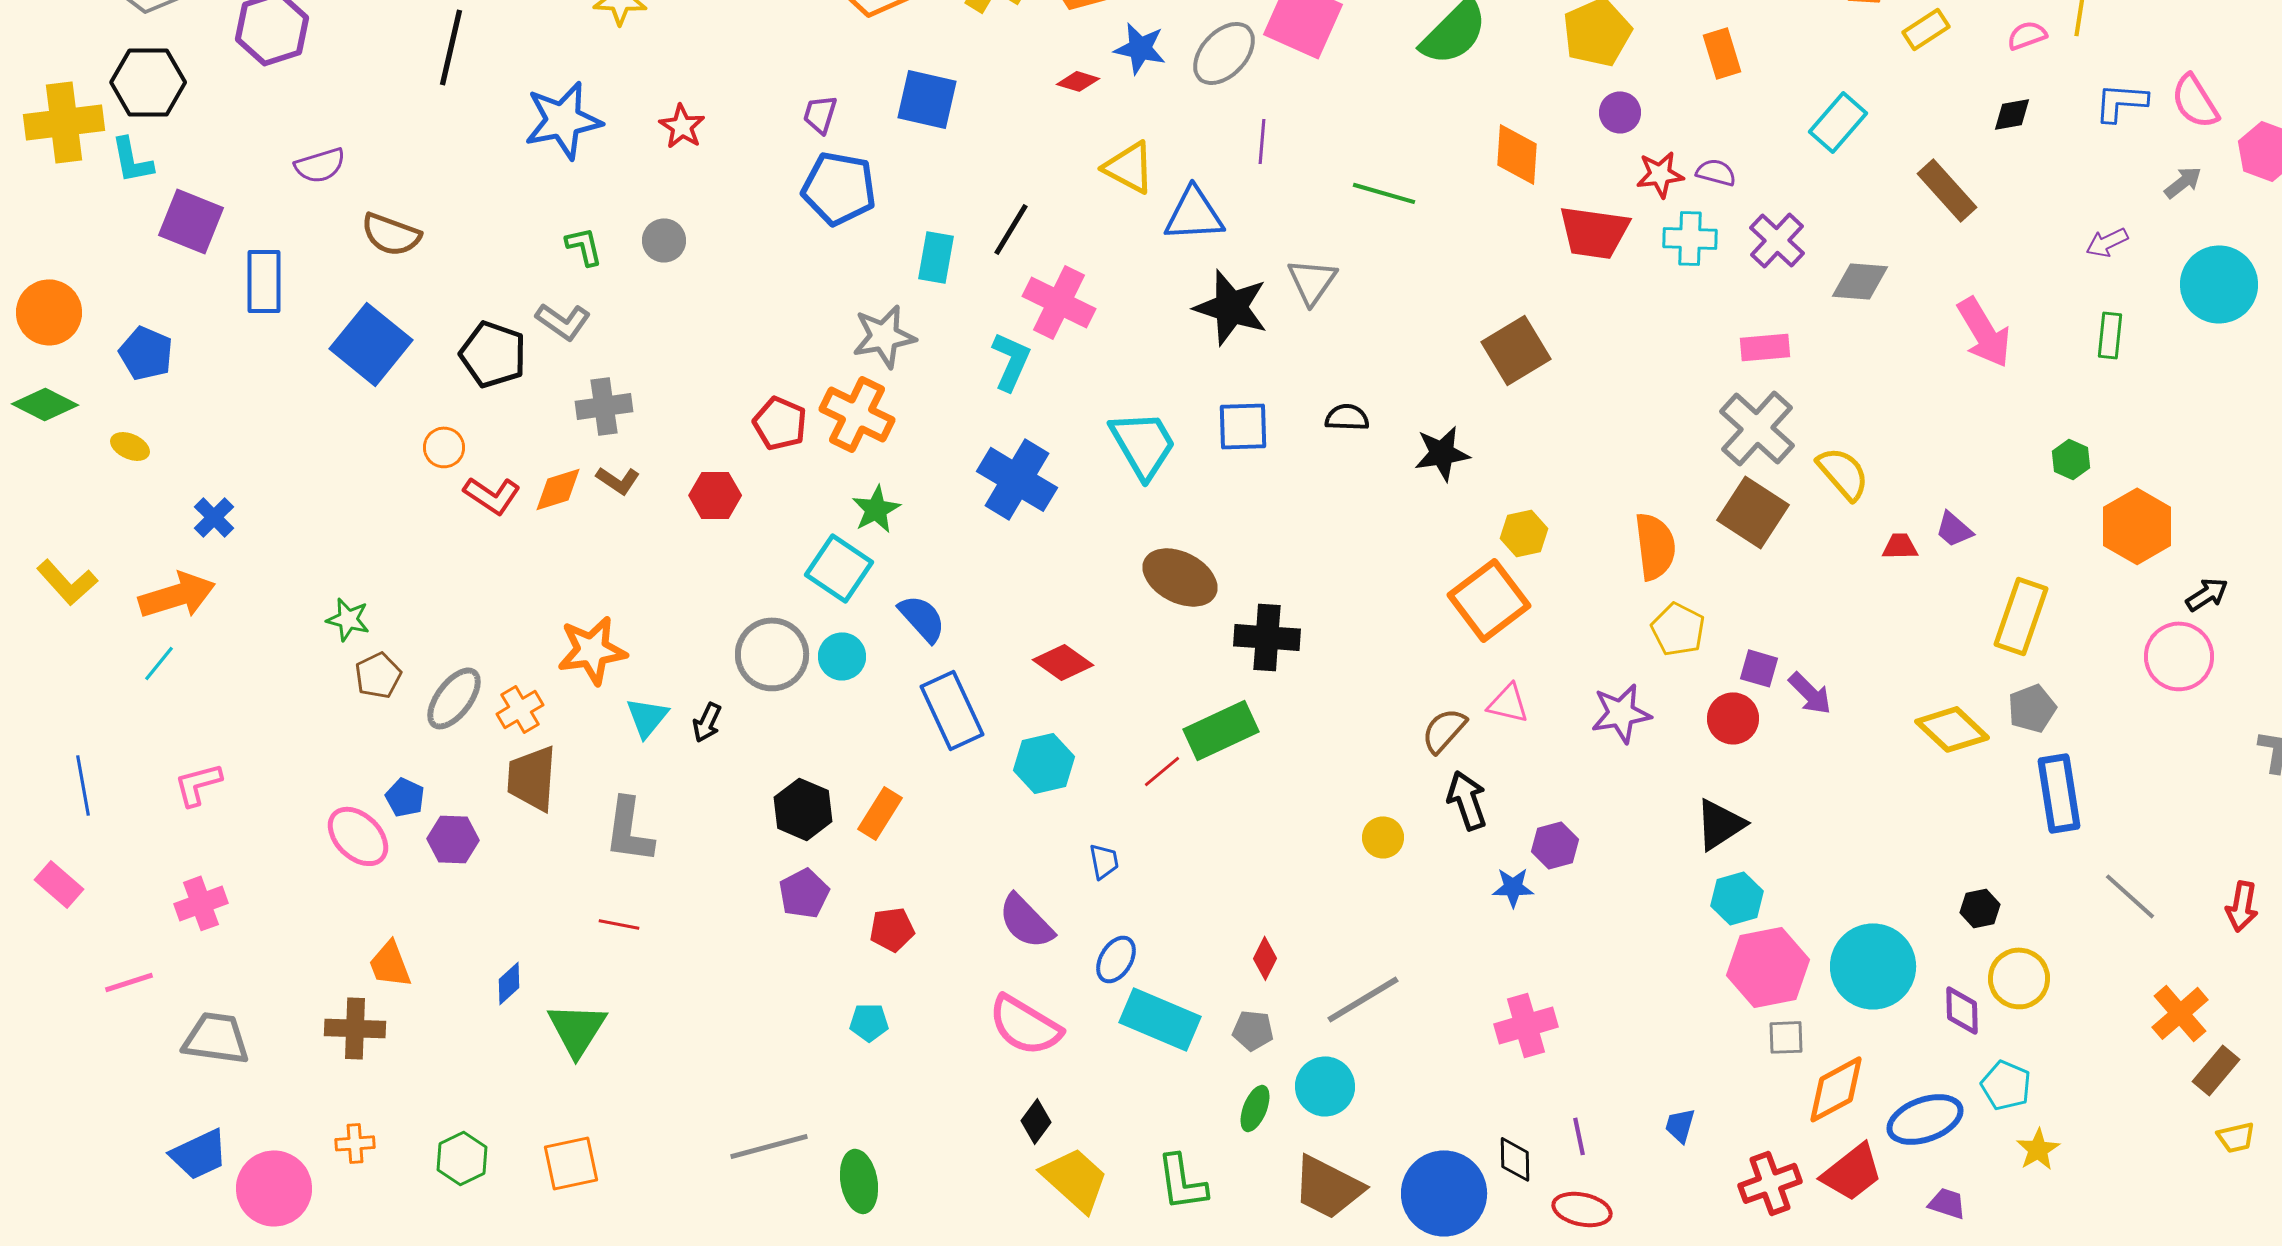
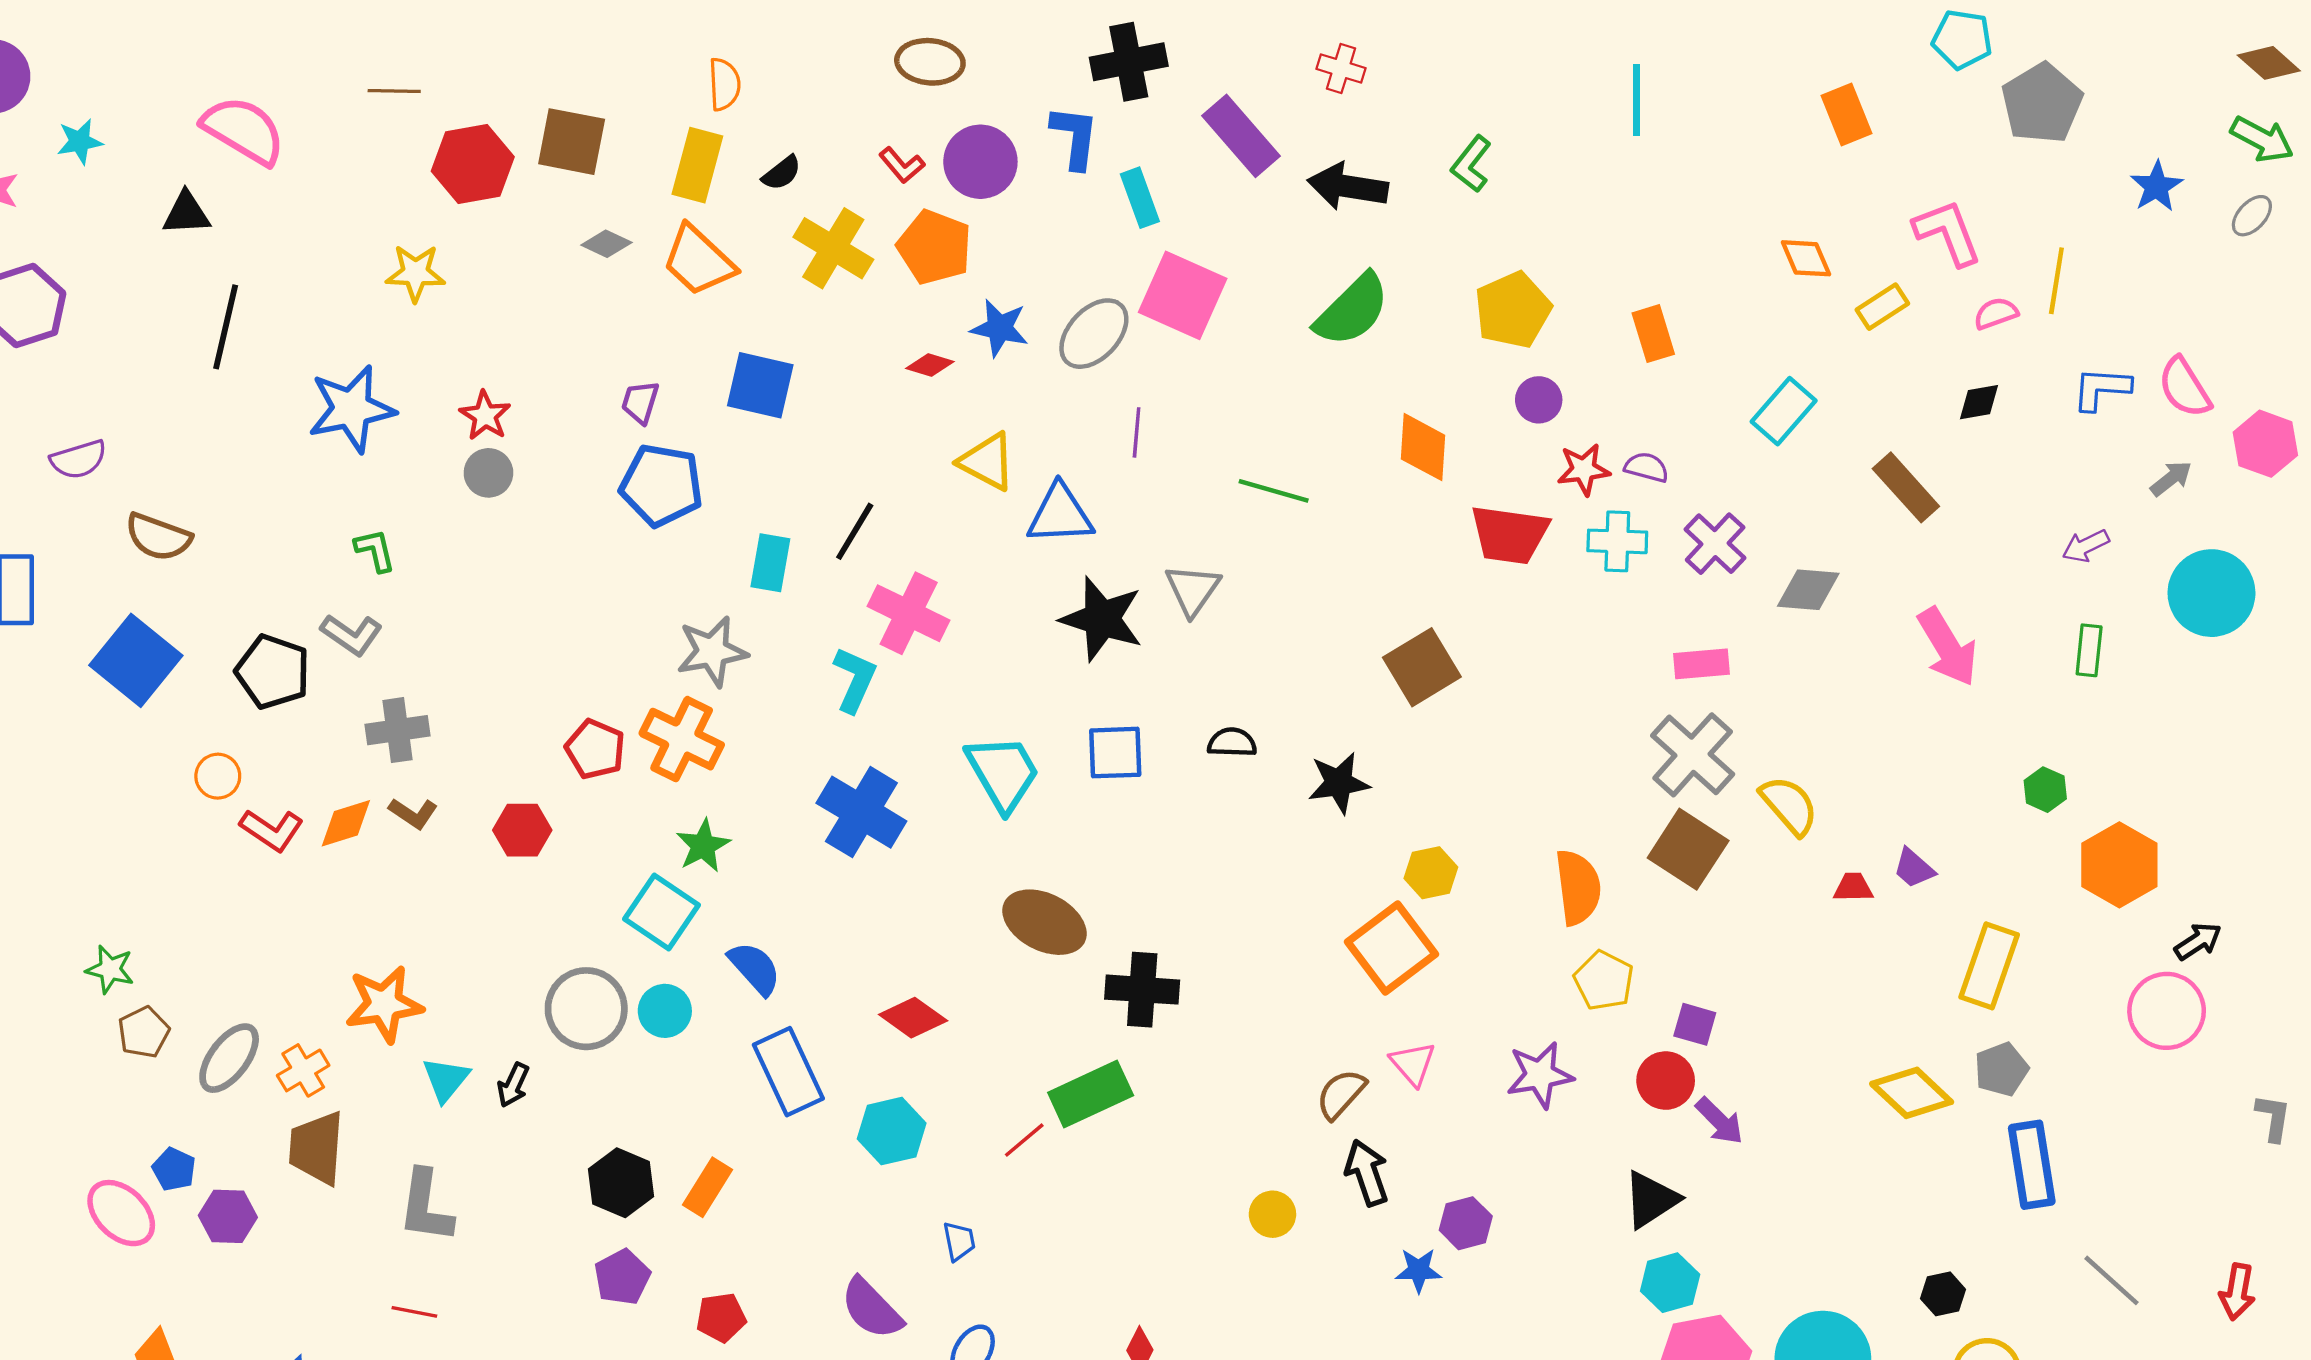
gray circle: (664, 240) -> (488, 473), moved
purple arrow: (1810, 693) -> (1720, 1121), moved
pink triangle: (1508, 703) -> (1413, 1064), turned 36

